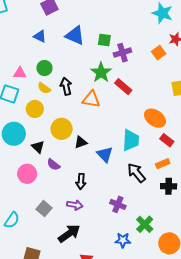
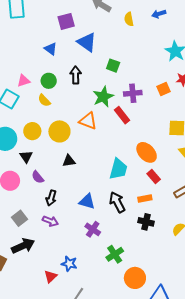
blue triangle: (75, 35) -> (87, 42), moved
purple cross: (122, 53) -> (133, 93), moved
pink triangle: (20, 73) -> (23, 81), turned -32
black arrow: (66, 86) -> (76, 75), moved
yellow circle: (35, 109) -> (32, 131), moved
yellow circle: (62, 129) -> (59, 131), moved
blue triangle: (105, 154) -> (87, 201), moved, turned -42
black arrow: (81, 181) -> (51, 198), moved
black arrow: (69, 234) -> (23, 246), moved
blue star: (123, 240) -> (69, 264), moved

